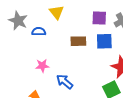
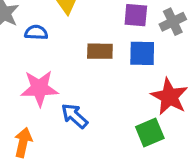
pink star: (42, 66) -> (39, 88), size x1.6

